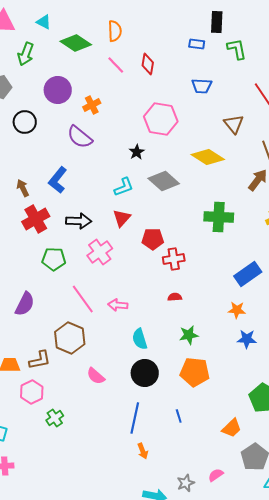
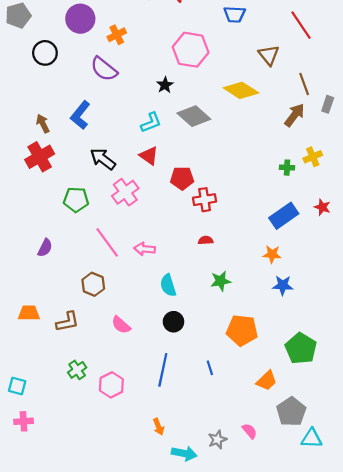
green cross: (219, 217) -> (287, 168), moved, size x0.5
red triangle: (122, 218) -> (149, 156), turned -36
red cross: (36, 219) -> (40, 157), moved
black arrow: (79, 221) -> (103, 159), turned -145
purple semicircle: (25, 304) -> (45, 248), size x0.7
brown hexagon: (70, 338) -> (93, 284), size x0.7
brown L-shape: (40, 360) -> (67, 322), moved
orange pentagon: (195, 372) -> (242, 330), moved
black circle: (145, 373) -> (173, 322), size x0.7
pink hexagon: (32, 392) -> (111, 385), moved
orange arrow: (143, 451) -> (158, 427), moved
pink semicircle: (216, 475) -> (250, 431), turned 84

